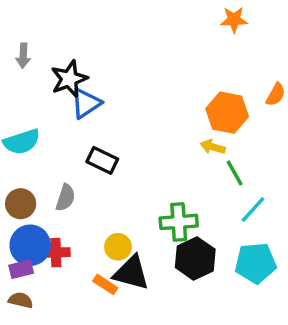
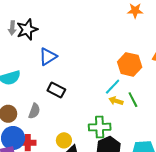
black star: (69, 79) -> (27, 30), moved
yellow arrow: (213, 147) -> (116, 101), moved
cyan line: (253, 210) -> (113, 87), moved

